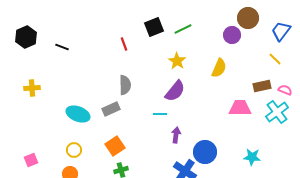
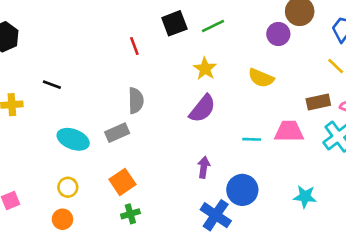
black line: (62, 47) -> (52, 85), moved
yellow semicircle: (219, 68) -> (261, 78), turned 90
cyan line: (160, 114) -> (252, 139), moved

